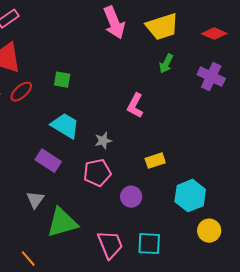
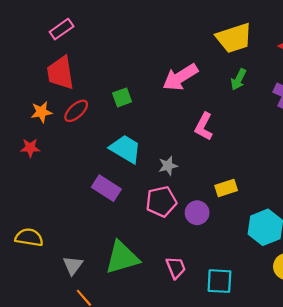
pink arrow: (114, 23) -> (180, 77), moved, turned 80
green square: (62, 80) -> (122, 97), turned -30
purple circle: (131, 197) -> (197, 213), moved
gray triangle: (35, 200) -> (73, 265), moved
pink trapezoid: (110, 245) -> (176, 268), moved, size x0.7

